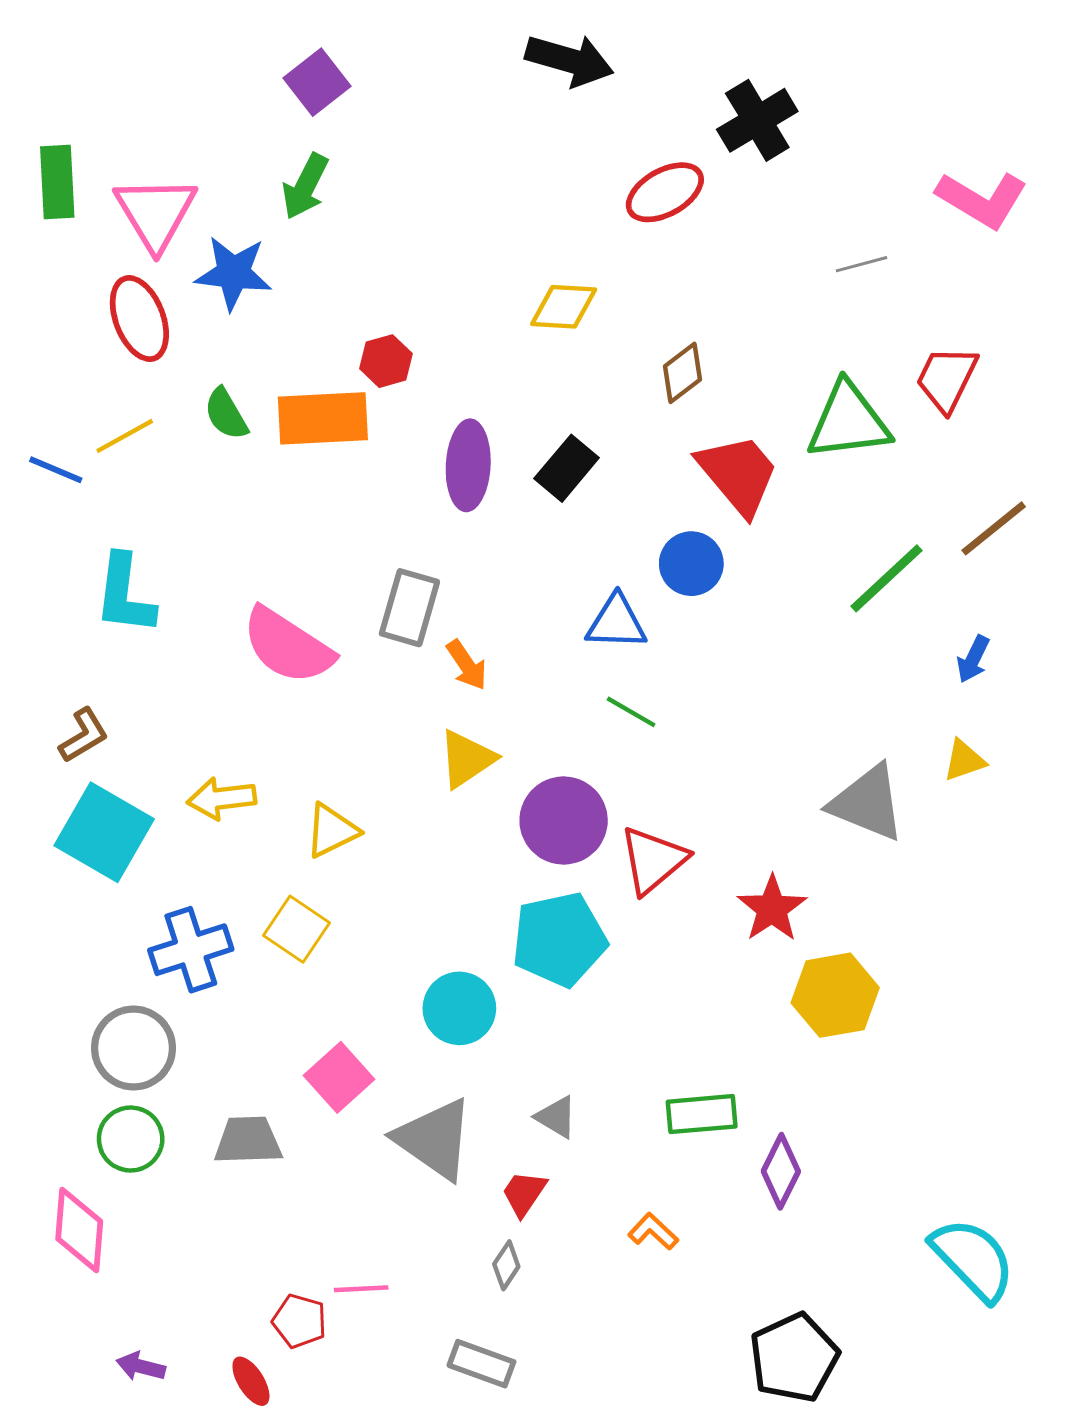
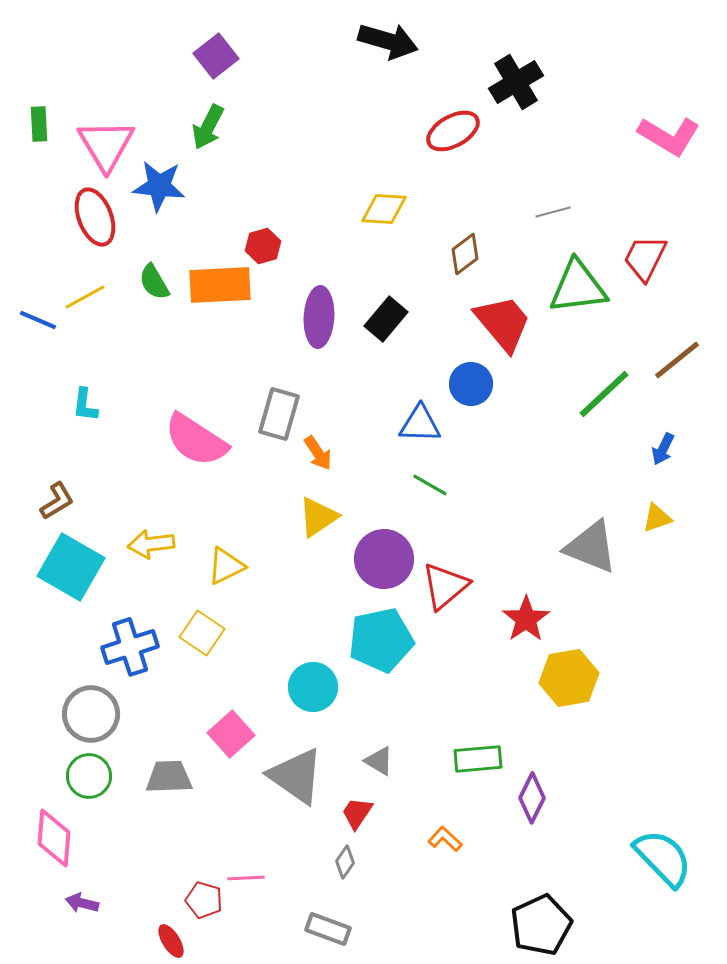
green rectangle: (57, 182) -> (39, 124), size x0.7
gray line: (862, 264) -> (553, 212), moved
cyan L-shape: (125, 594) -> (85, 405), size x0.6
purple arrow: (141, 1367) -> (82, 903), moved

